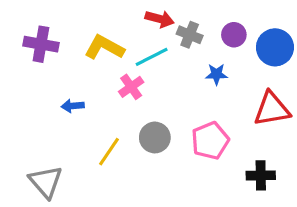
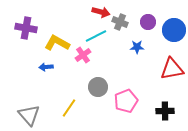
yellow L-shape: (104, 47) -> (57, 43), moved
pink pentagon: (210, 141) -> (126, 101), moved
yellow line: (109, 152) -> (69, 108), moved

